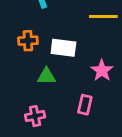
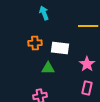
pink rectangle: (85, 105) -> (87, 88), moved

